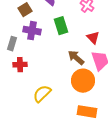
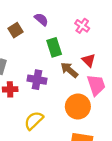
purple cross: (32, 31) -> (37, 80), moved
brown arrow: (76, 58) -> (69, 70), moved

